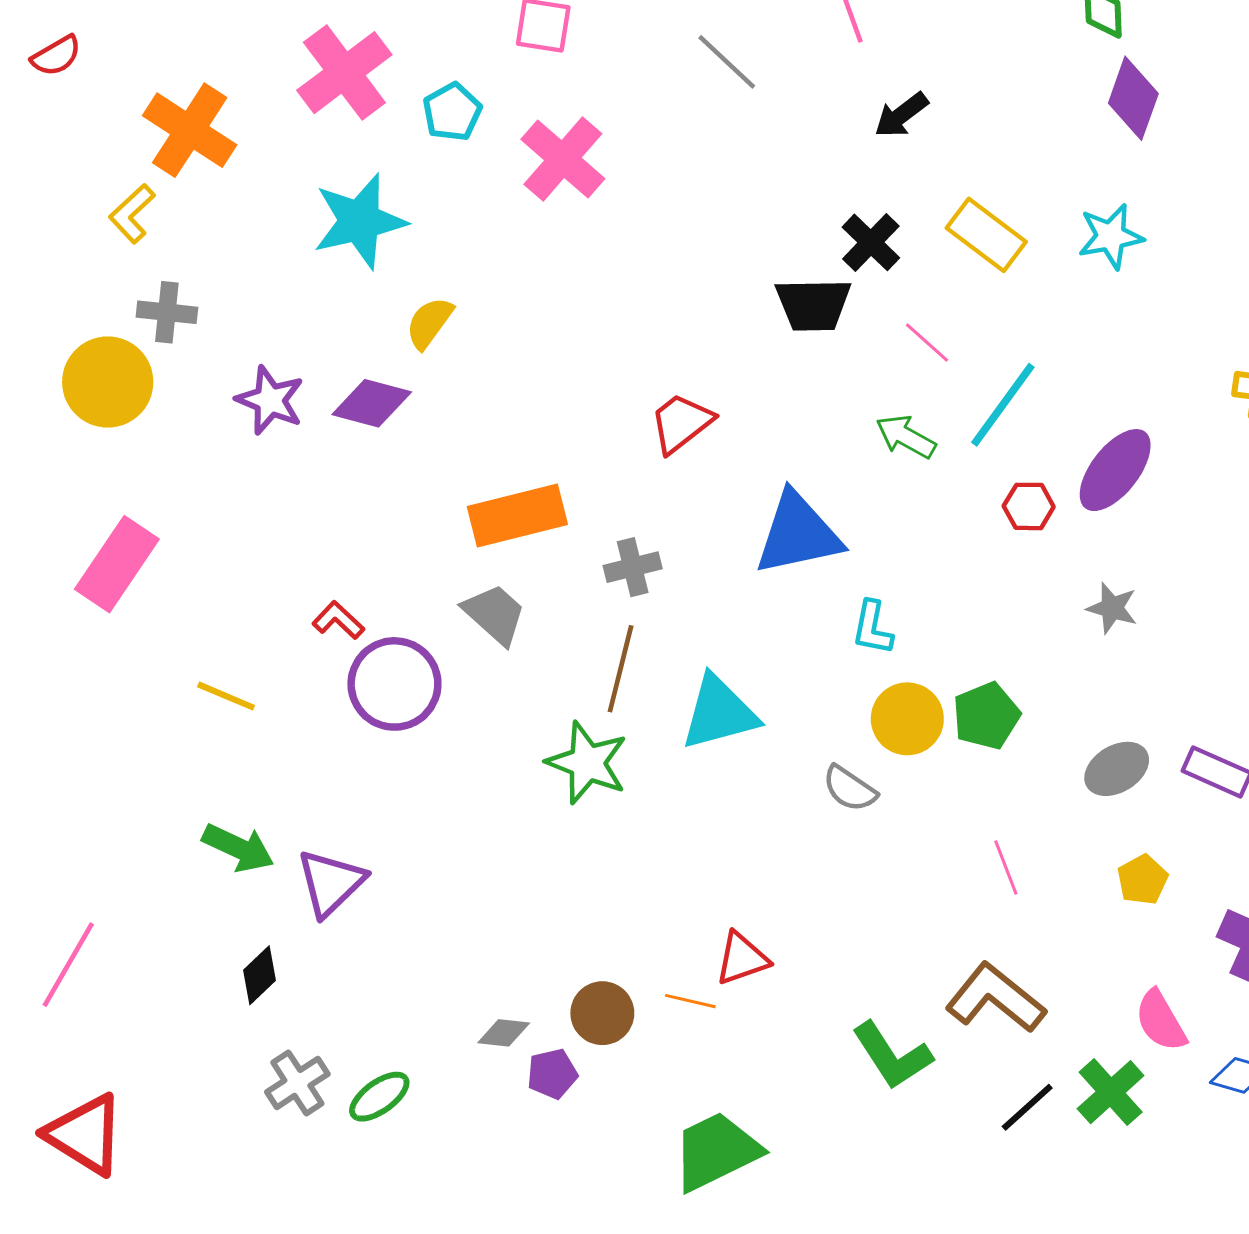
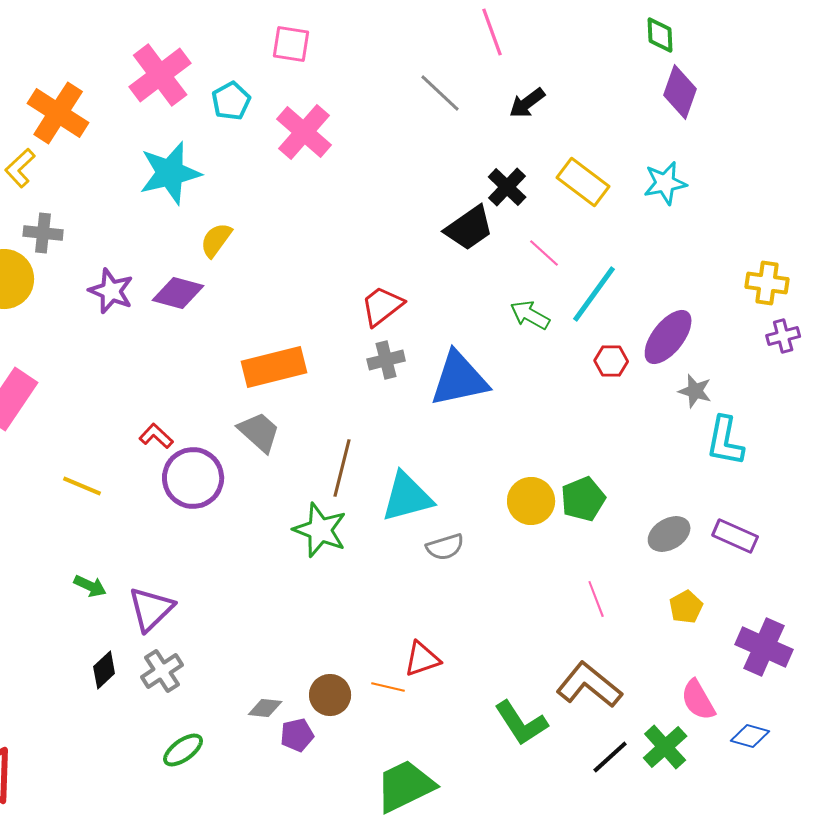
gray line: (727, 62) -> (440, 93), moved
black trapezoid: (813, 305) -> (469, 228), turned -34
gray cross: (633, 567) -> (386, 360), moved
gray star: (1112, 608) -> (695, 391), moved
cyan L-shape: (872, 628) -> (725, 441), moved, size x1.4
gray semicircle: (850, 789) -> (445, 547), moved, turned -51
green arrow: (238, 848) -> (90, 586), size x0.7
gray cross: (297, 1083) -> (162, 671), moved

